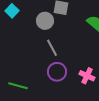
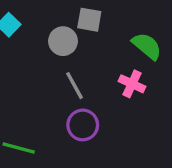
pink cross: (87, 76) -> (132, 84), moved

